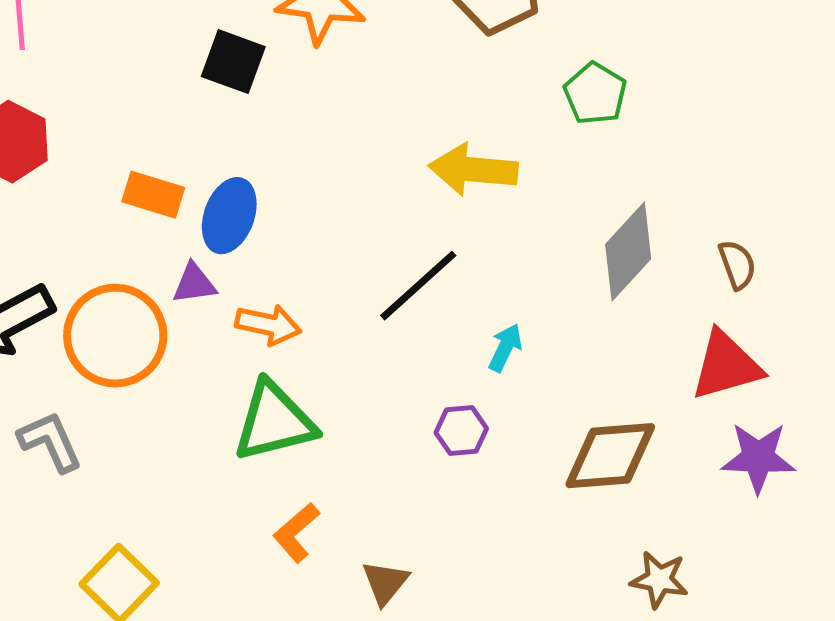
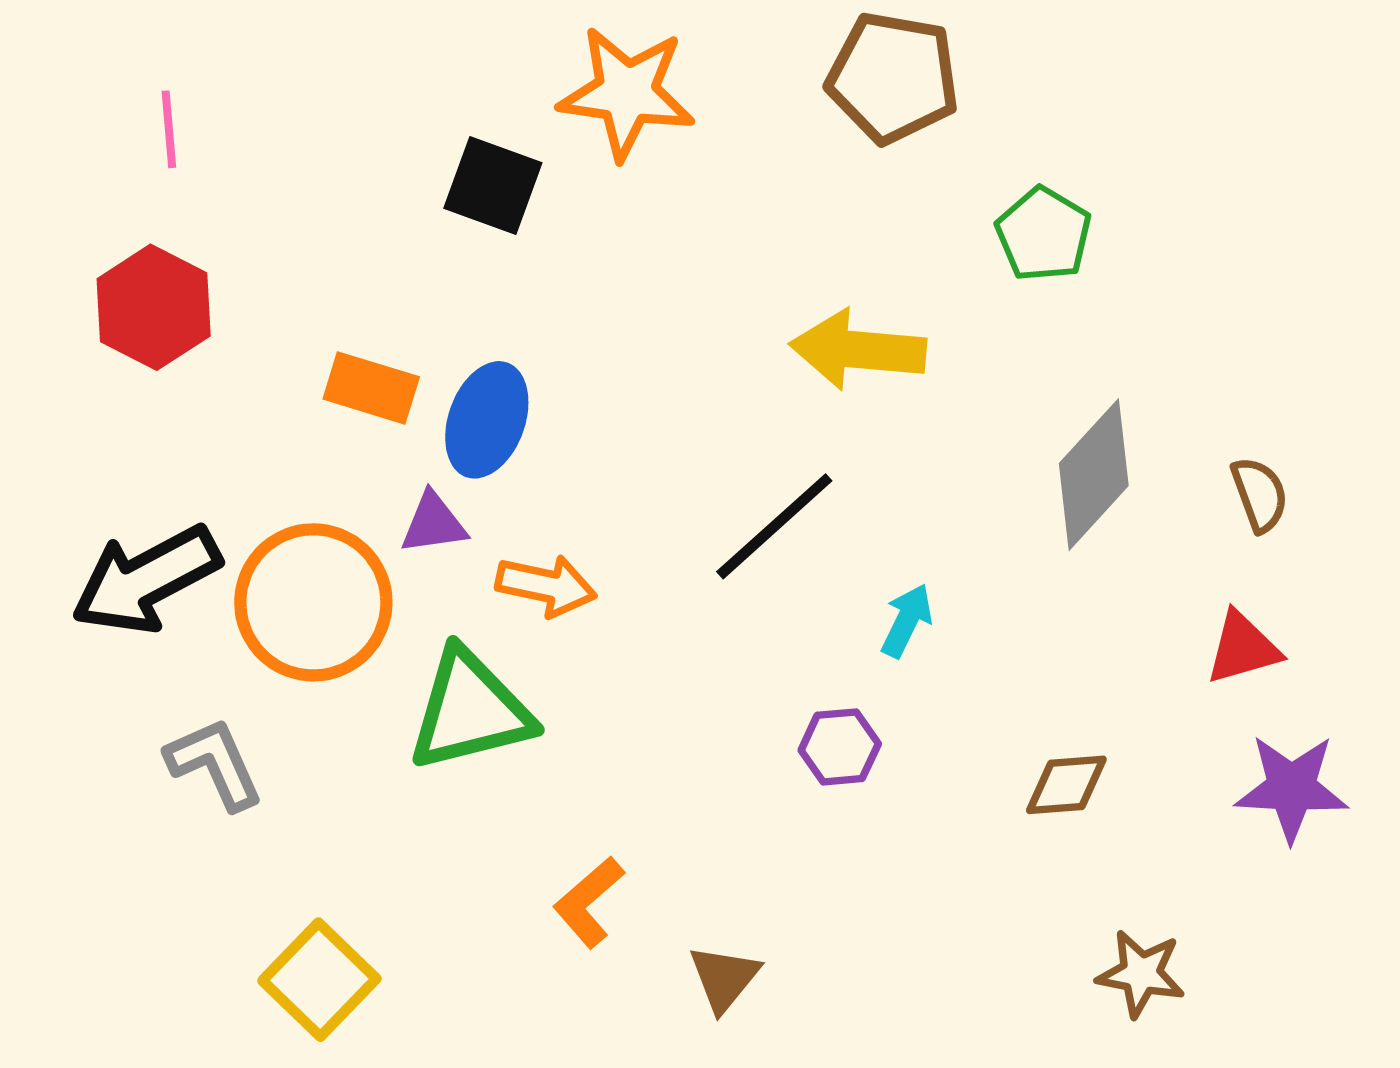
red triangle: (726, 366) -> (1243, 648), size x0.7
green triangle: (274, 422) -> (470, 710), moved
brown diamond: (610, 456) -> (1066, 785), size x0.6

